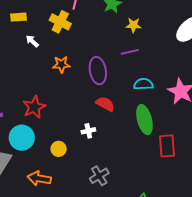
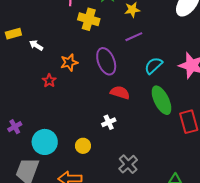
yellow rectangle: (19, 17) -> (13, 34), moved
yellow cross: (60, 22) -> (89, 19), moved
cyan semicircle: (143, 84) -> (153, 66), turned -30
red star: (34, 107) -> (49, 81), moved, size x0.6

